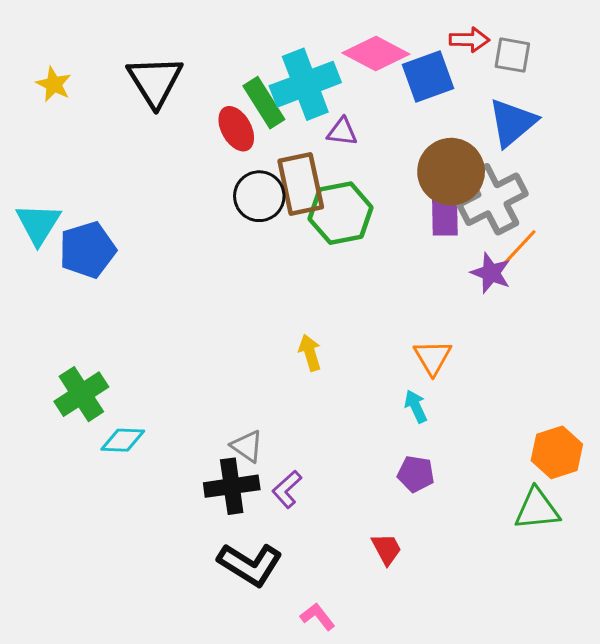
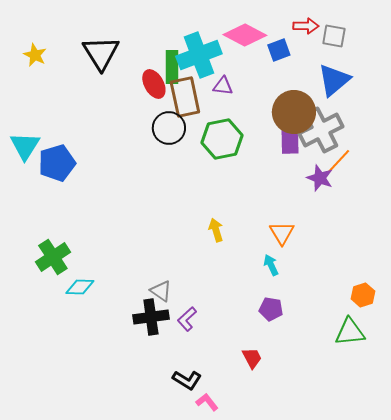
blue square: (428, 77) -> (279, 50), size x0.7
green rectangle: (264, 103) -> (172, 67), turned 32
brown rectangle: (301, 184) -> (185, 97), moved
yellow arrow: (310, 353) -> (216, 230), moved
orange hexagon: (557, 452) -> (363, 295), size x0.7
black L-shape: (250, 564) -> (187, 380), moved, size x0.7

